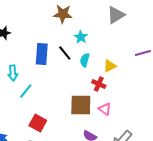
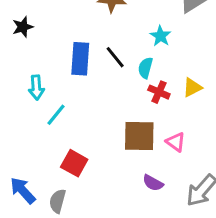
cyan star: (81, 37) -> (160, 36), moved
yellow triangle: (110, 66) -> (192, 87), moved
red cross: (99, 84) -> (159, 92), moved

